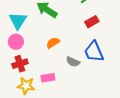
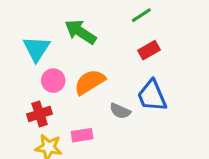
pink circle: (16, 42) -> (53, 81), moved
orange semicircle: (53, 43) -> (90, 82), size x1.5

